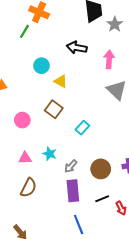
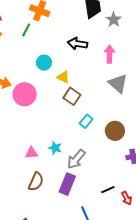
brown square: (54, 109) -> (72, 96), moved
pink circle: (22, 120) -> (25, 94), moved, size x1.5
gray arrow: (71, 166) -> (76, 159), size x1.5
brown circle: (101, 169) -> (115, 131), moved
purple rectangle: (73, 191) -> (67, 184), moved, turned 30

